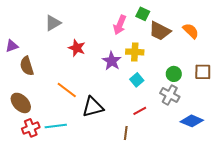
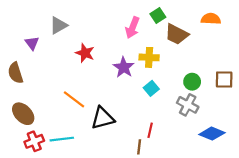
green square: (143, 14) -> (158, 15), turned 32
orange semicircle: (191, 31) -> (211, 19), moved, turned -42
purple triangle: (12, 46) -> (32, 43), moved, turned -48
brown semicircle: (27, 66) -> (15, 73), moved
red line: (140, 111) -> (150, 130), moved, turned -48

